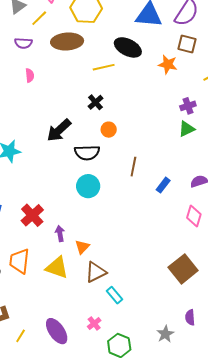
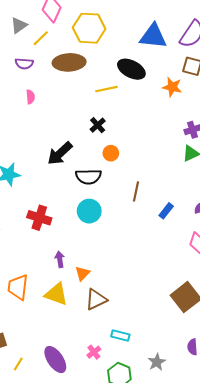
red cross: (32, 215) -> (39, 218), moved, turned -30
cyan rectangle: (114, 295) -> (120, 336), moved, turned -36
gray star: (165, 334) -> (157, 362), moved

